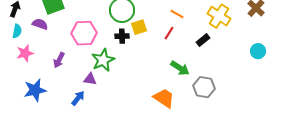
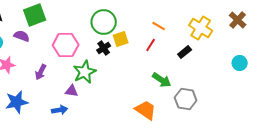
black cross: (122, 36) -> (104, 48), turned -32
blue arrow: (78, 98) -> (60, 110), turned 42

